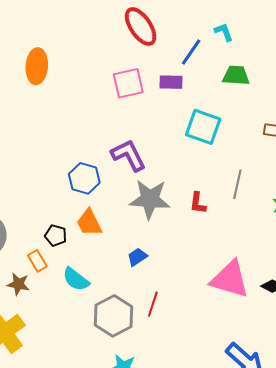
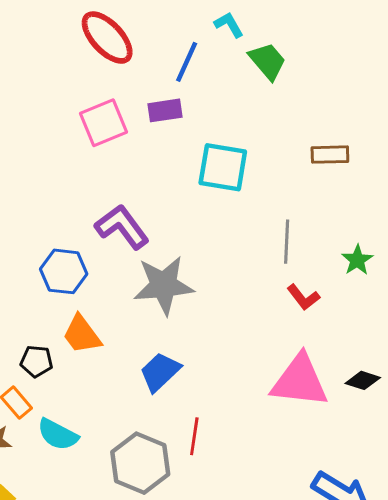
green trapezoid: (236, 76) -> (267, 61), moved, turned 56
red L-shape: (198, 203) -> (303, 297), moved, turned -35
blue trapezoid: (137, 257) -> (160, 372), size x1.4
cyan semicircle: (76, 279) -> (58, 434), moved

